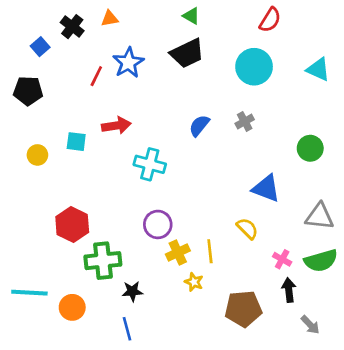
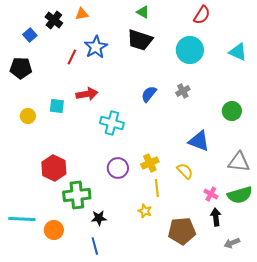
black trapezoid: (187, 53) -> (140, 40), turned 44
yellow cross: (178, 253) -> (150, 163), moved
gray arrow: (310, 325) -> (232, 243), turned 112

